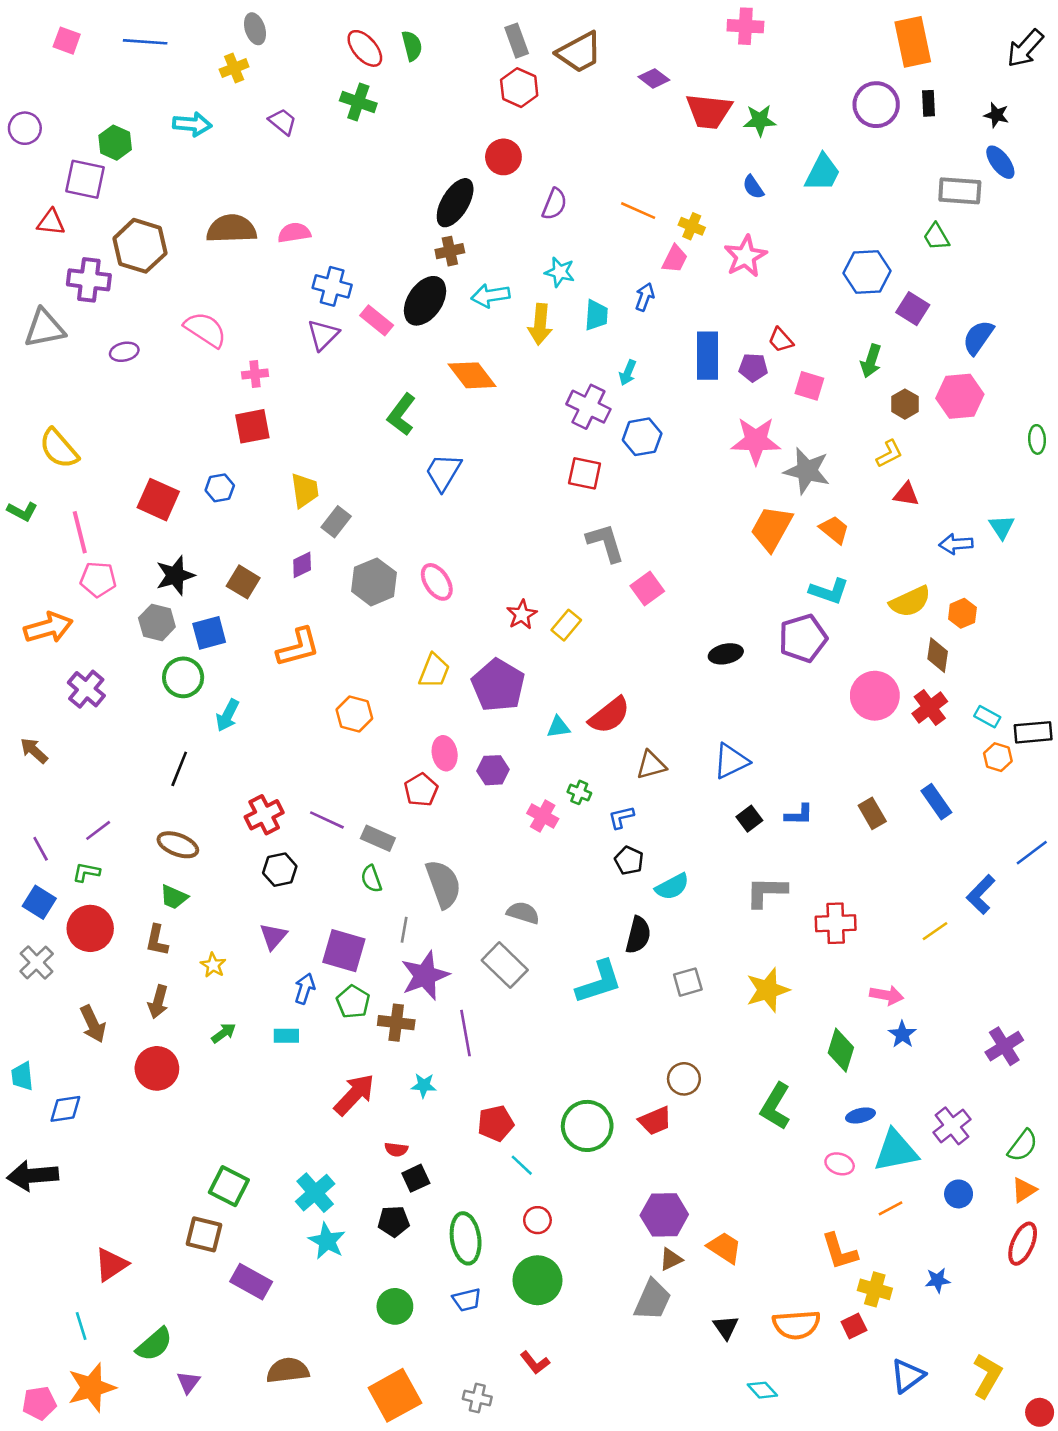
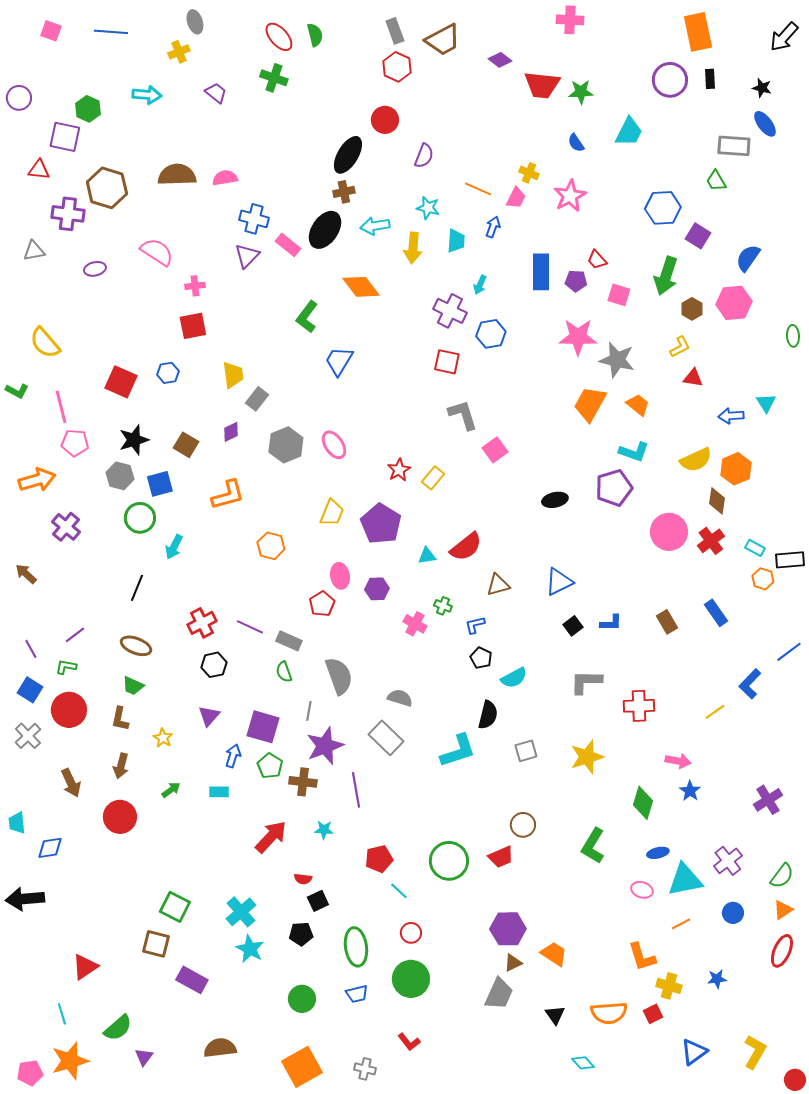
orange line: (638, 211) -> (478, 189), moved
gray triangle: (44, 328) -> (34, 251), size x0.7
green arrow: (871, 361) -> (666, 276), size x1.5
orange hexagon: (962, 613) -> (736, 469), size x1.4

